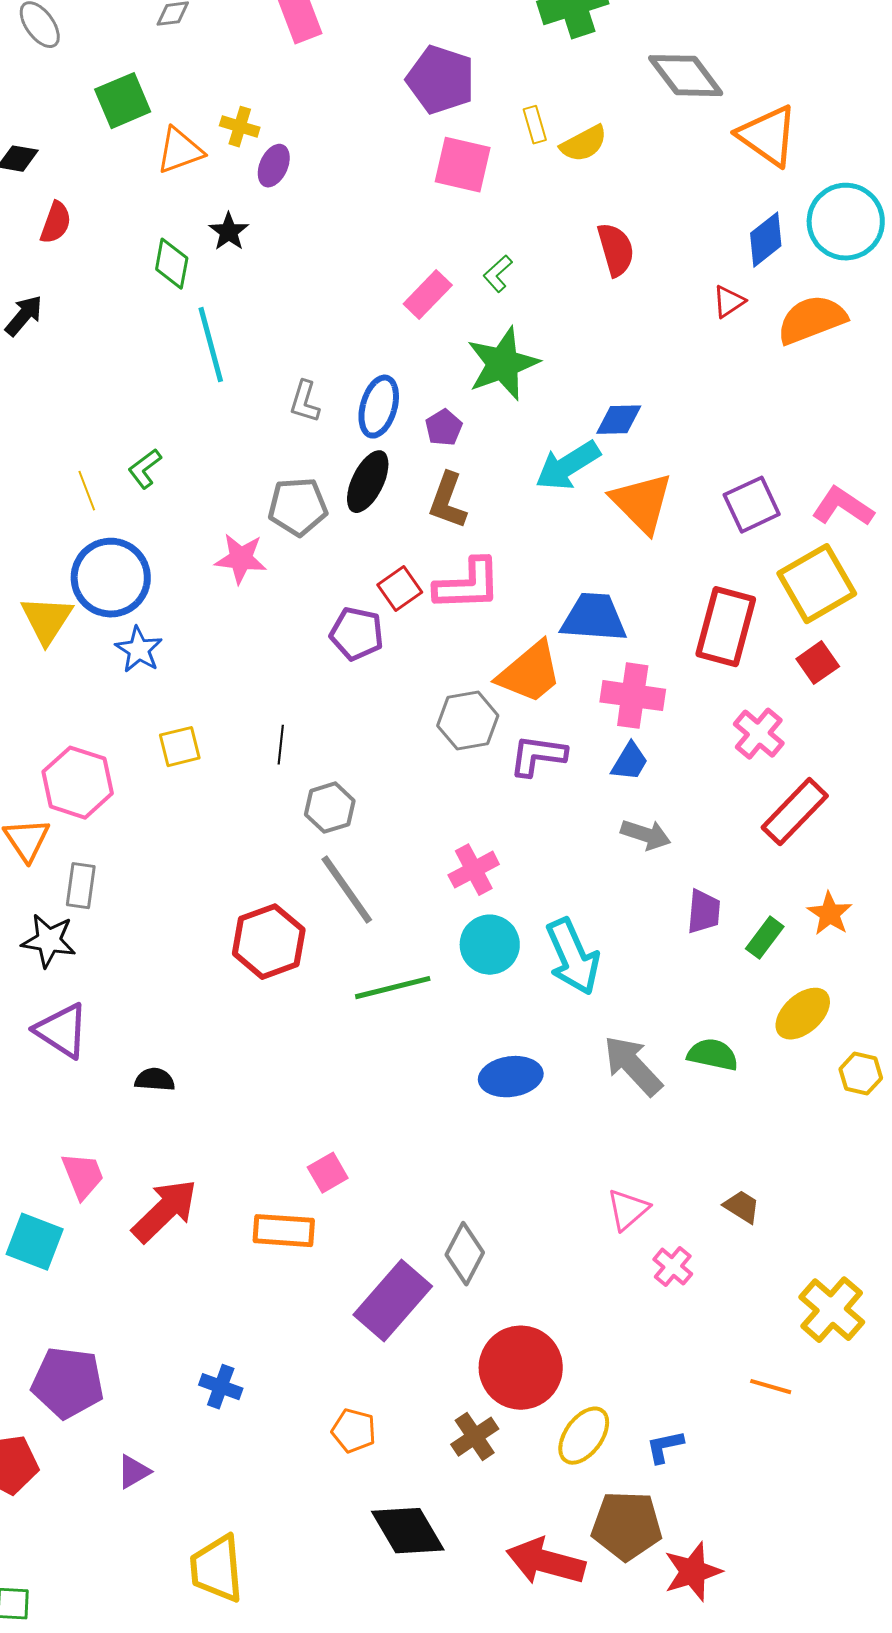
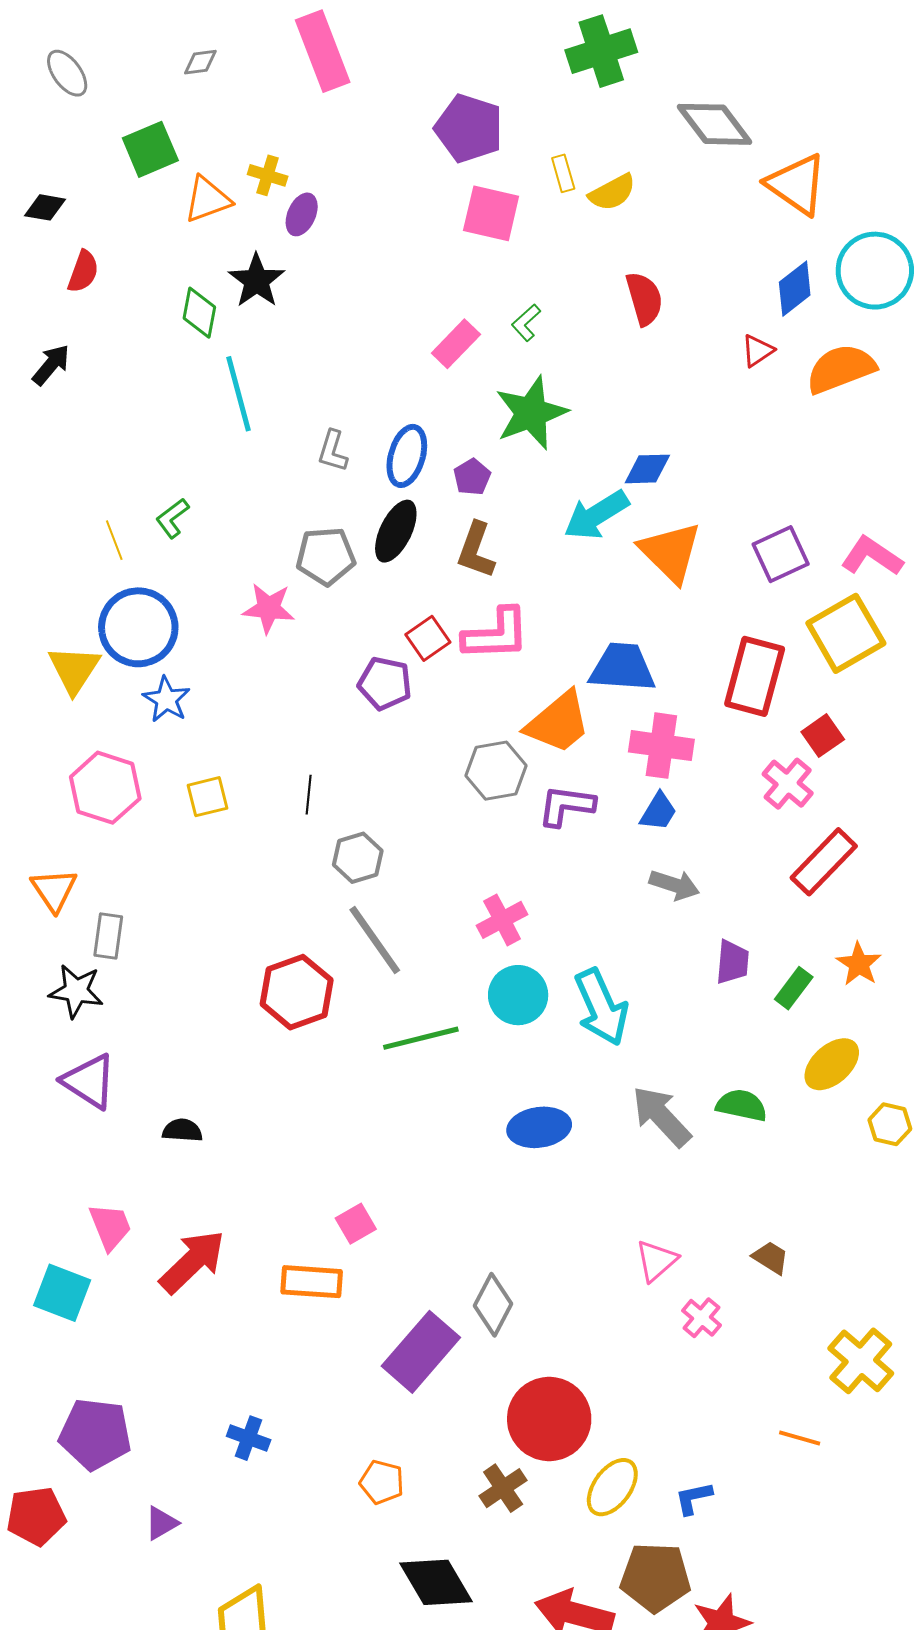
black star: (229, 232) -> (257, 281), size x1.4
red square: (818, 663) -> (823, 736), moved
pink hexagon: (78, 783) -> (105, 788), moved

